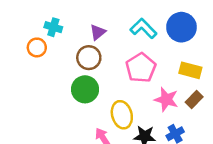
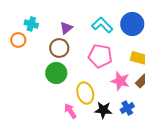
pink pentagon: (141, 68) -> (100, 56), turned -30

